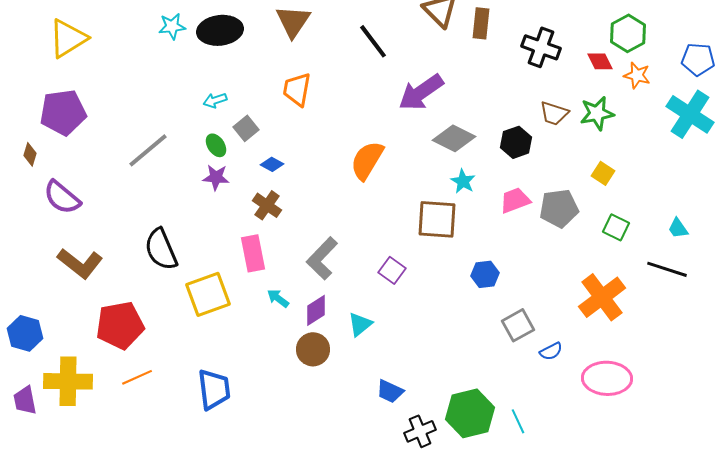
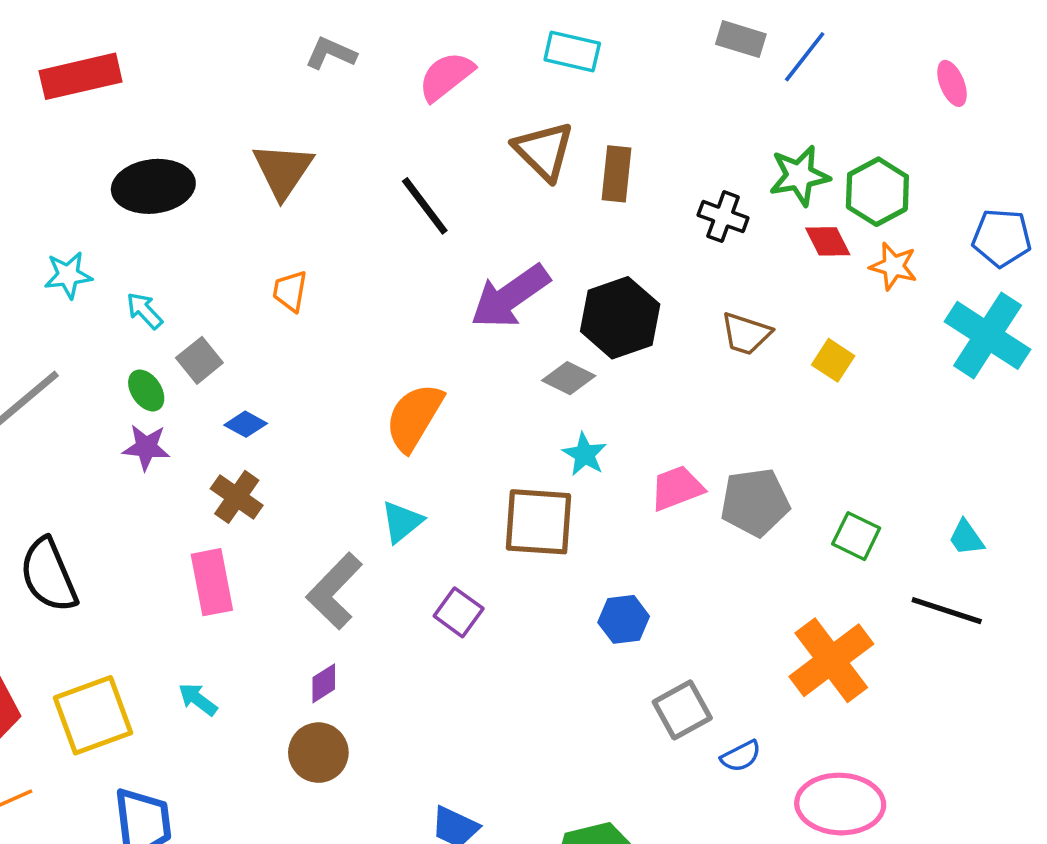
cyan star: (172, 26) -> (68, 275), moved
black cross: (541, 47) -> (723, 217), size x0.7
orange trapezoid: (297, 89) -> (290, 291), size x0.7
cyan arrow: (215, 100) -> (144, 311), turned 65
green star: (597, 113) -> (799, 176), moved
gray diamond: (454, 138) -> (569, 378), size x0.7
black hexagon: (516, 142) -> (620, 318), moved, size x1.4
yellow square: (603, 173) -> (833, 360), moved
yellow square: (208, 294) -> (93, 715), moved
cyan arrow: (278, 298) -> (198, 699), moved
purple diamond: (316, 310) -> (324, 683), size x0.7
cyan triangle: (360, 324) -> (402, 522), moved

